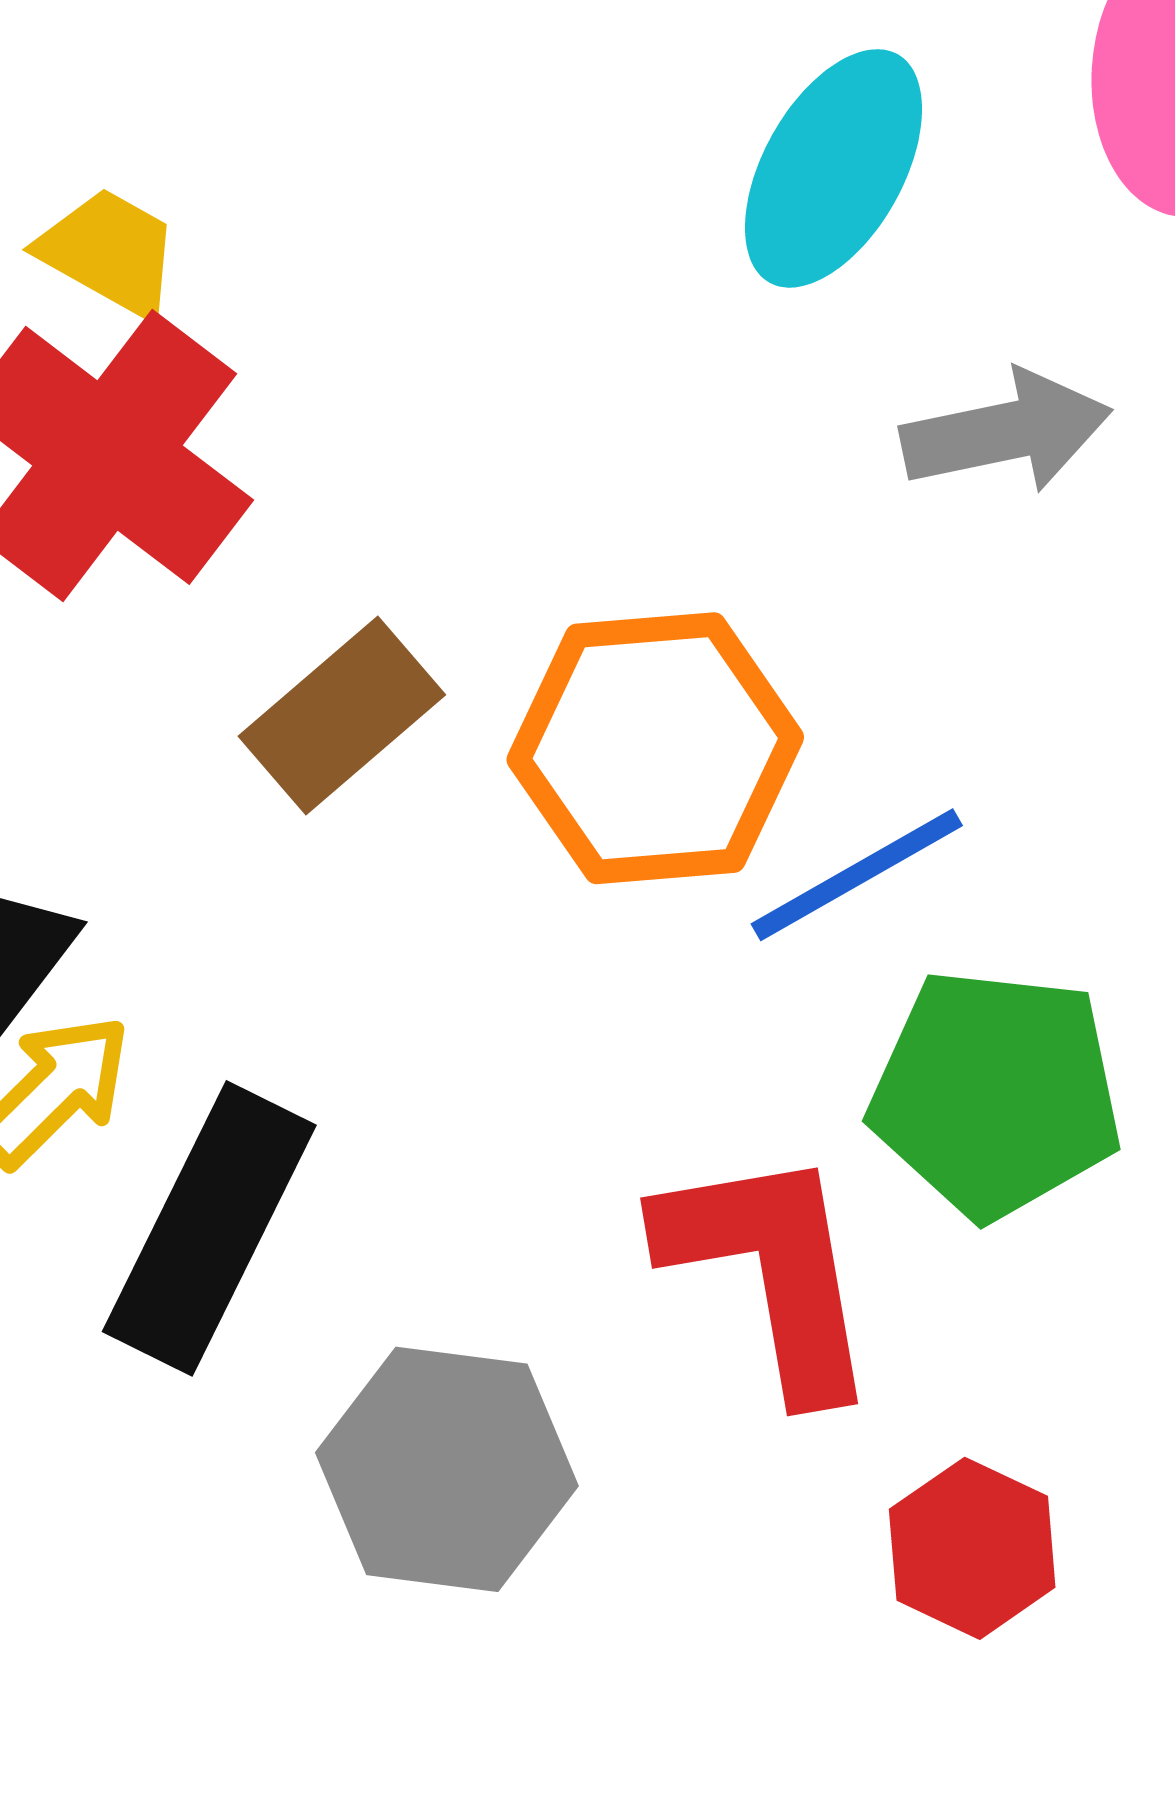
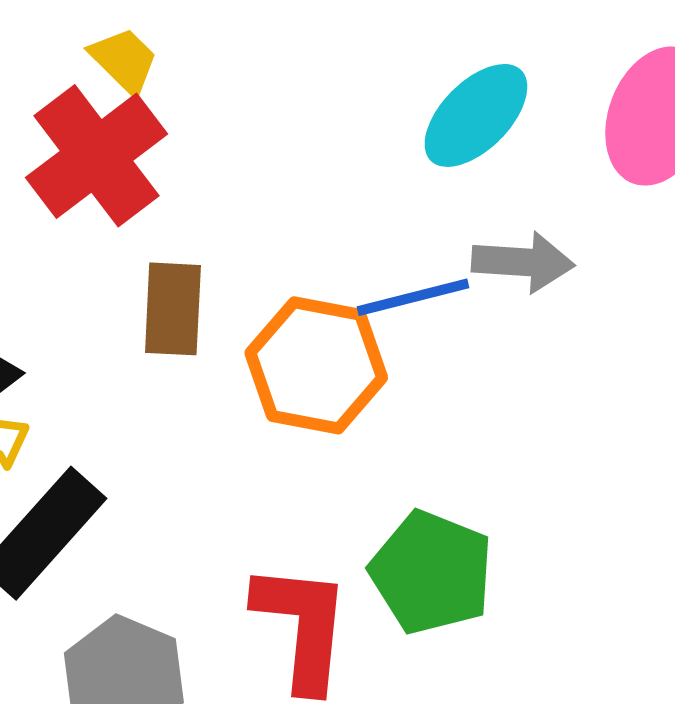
brown rectangle: (342, 716) -> (173, 309), turned -62
blue line: (857, 875) -> (413, 297), moved

